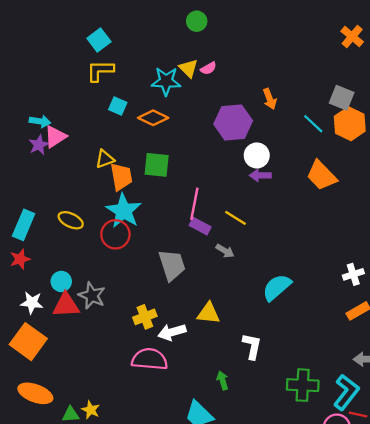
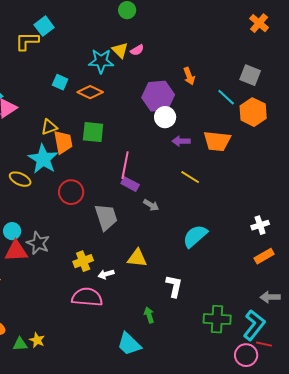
yellow L-shape: (100, 71) -> (27, 41), moved
orange hexagon: (350, 124) -> (253, 112), moved
white circle: (257, 155) -> (165, 117), moved
orange trapezoid: (322, 175) -> (217, 141), moved, turned -40
cyan star: (124, 211) -> (43, 159), moved
yellow line: (236, 218) -> (190, 177), moved
red circle: (115, 234) -> (71, 192), moved
white arrow: (172, 332) -> (106, 274), size x0.7

